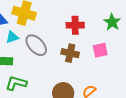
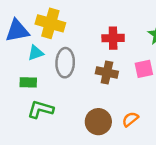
gray ellipse: (36, 45) -> (65, 63), turned 45

